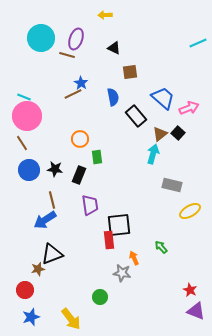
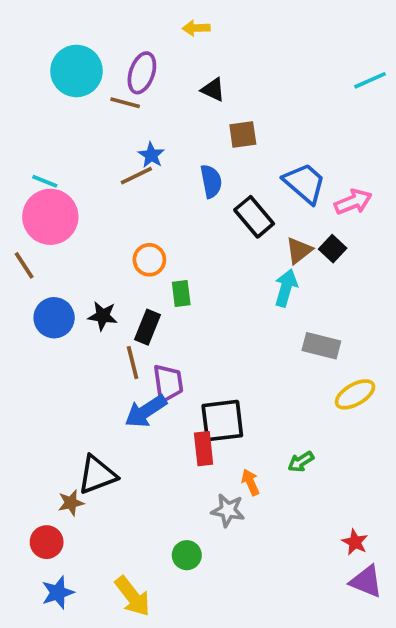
brown line: (22, 143) -> (24, 265), moved
brown line: (52, 200) -> (133, 363), moved
blue arrow: (45, 220) -> (146, 411), moved
green arrow: (161, 247) -> (301, 462), turned -80

